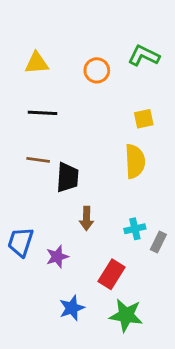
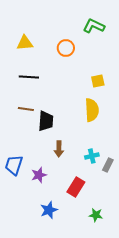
green L-shape: (144, 56) -> (94, 26), moved
green star: (126, 315) -> (96, 215), moved, size x0.6

